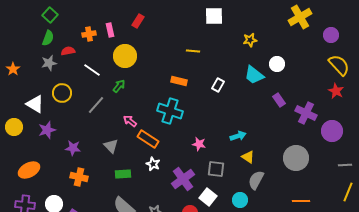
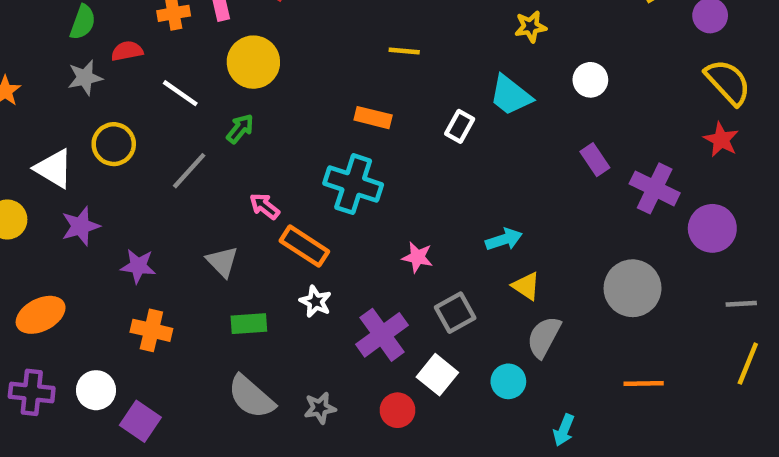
cyan trapezoid: (254, 75) -> (511, 95), moved
gray square: (216, 169) -> (455, 313), turned -36

